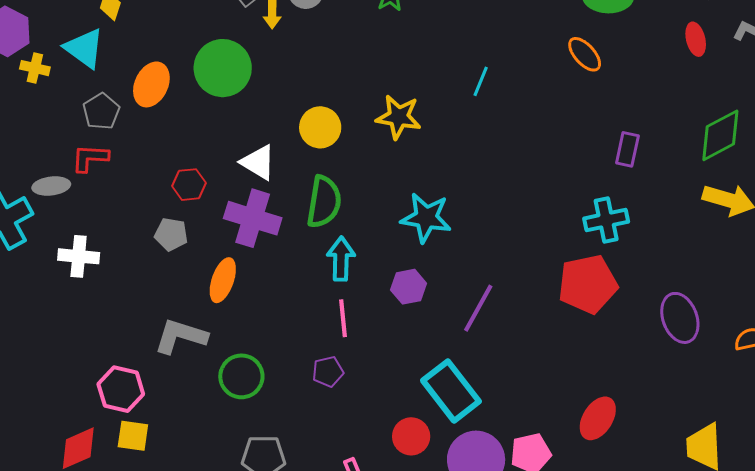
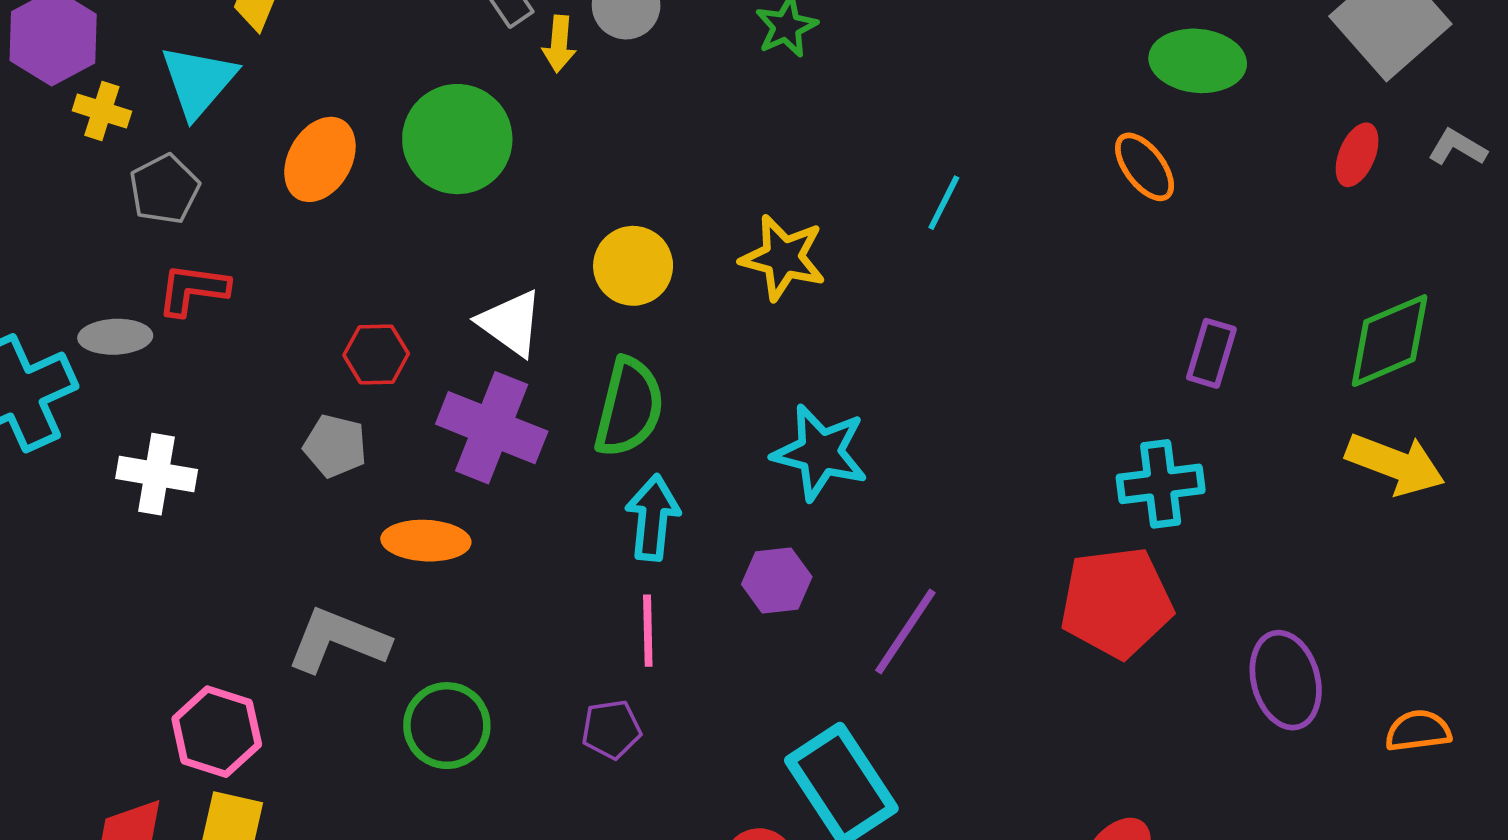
red ellipse: (696, 39) -> (1357, 155), turned 32
cyan triangle: (84, 48) -> (198, 81), turned 30
gray pentagon: (101, 111) -> (164, 189), moved
orange ellipse: (223, 280) -> (426, 541), turned 69

